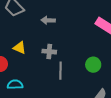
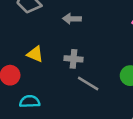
gray line: (61, 71) -> (88, 83), turned -60

